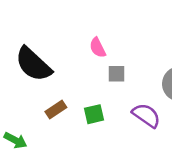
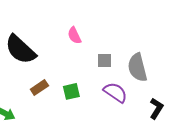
gray square: (117, 74) -> (104, 60), moved

